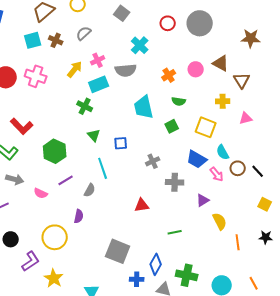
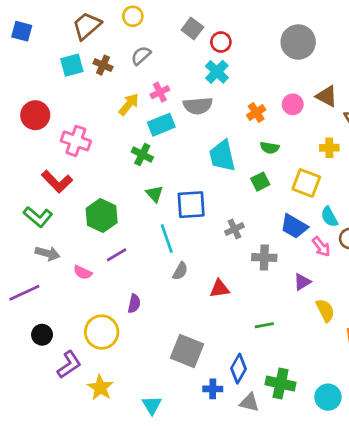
red circle: (168, 23) -> (221, 42), moved
pink cross: (36, 76) -> (76, 141), moved
blue square: (121, 143) -> (191, 205), size x1.6
gray semicircle: (90, 190) -> (180, 271), moved

